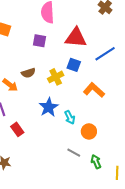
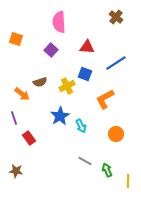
red triangle: (76, 38) -> (87, 47), size x0.7
purple square: (39, 41) -> (51, 50), turned 32
orange L-shape: (94, 90) -> (105, 99), turned -70
orange circle: (89, 131) -> (116, 134), moved

